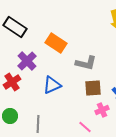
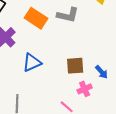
gray L-shape: (86, 63) -> (68, 15), moved

